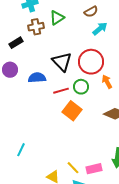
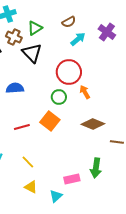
brown cross: (36, 27) -> (14, 37), turned 35
black triangle: (62, 62) -> (32, 53), moved
red line: (61, 91) -> (22, 127), moved
yellow line: (73, 168) -> (28, 162), moved

